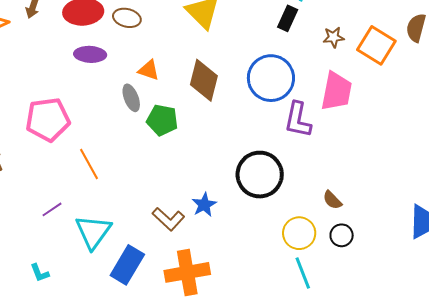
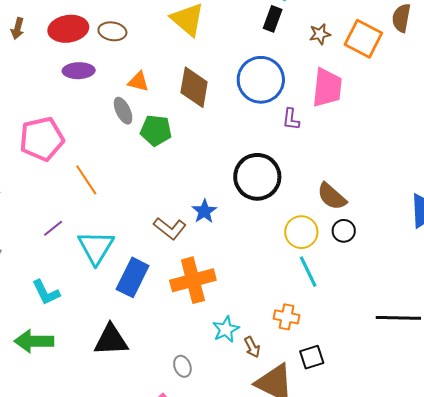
purple L-shape: (298, 120) -> (291, 119), size x0.6
brown semicircle: (332, 200) -> (332, 196), size x1.5
cyan L-shape: (40, 273) -> (46, 292), size x1.4

